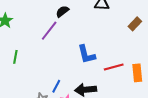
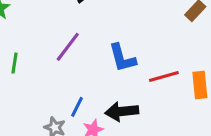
purple line: (49, 31) -> (68, 47), moved

